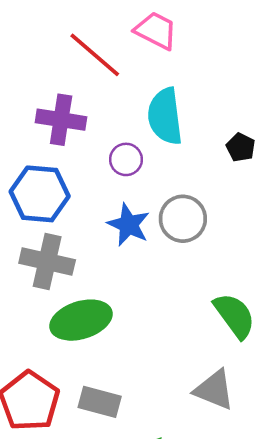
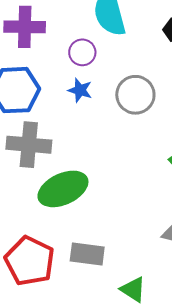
blue star: (129, 225) -> (80, 90), moved, size x0.7

